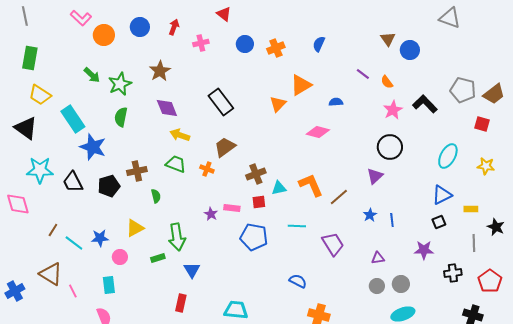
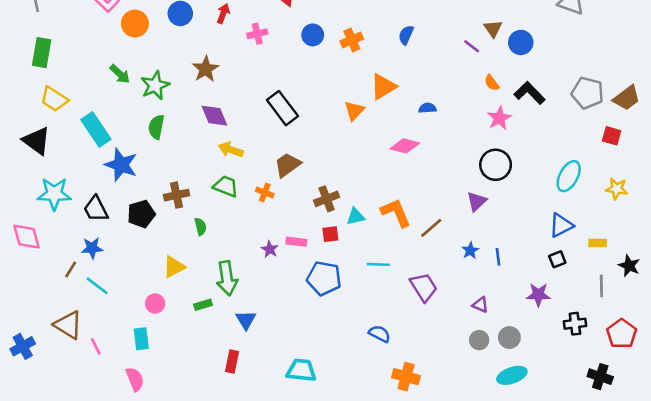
purple line: (363, 74) -> (472, 46), moved
black L-shape: (425, 104) -> (530, 93), moved
blue star: (100, 238) -> (92, 248), moved
purple triangle: (378, 258) -> (480, 305), turned 32

